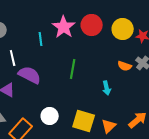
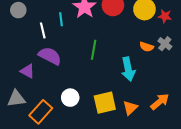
white line: (13, 58) -> (43, 30), moved
cyan arrow: (107, 88) -> (128, 69), size x1.6
yellow square: (84, 121) -> (105, 103), turned -30

